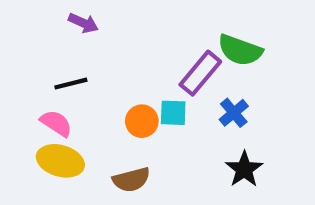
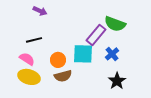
cyan square: (173, 113) -> (83, 54), size x1.5
orange circle: (142, 121) -> (58, 60), moved
brown semicircle: (131, 180) -> (63, 76), moved

